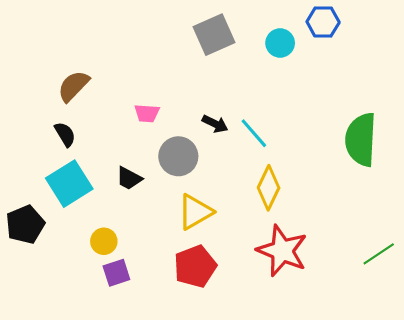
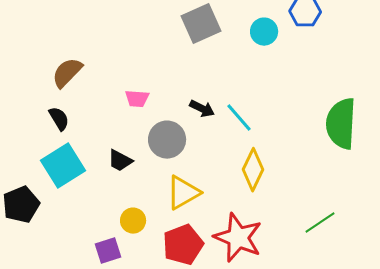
yellow circle: (104, 241) -> (133, 221), moved
red star: (282, 251) -> (238, 238), moved
green line: (379, 254) -> (320, 223), moved

